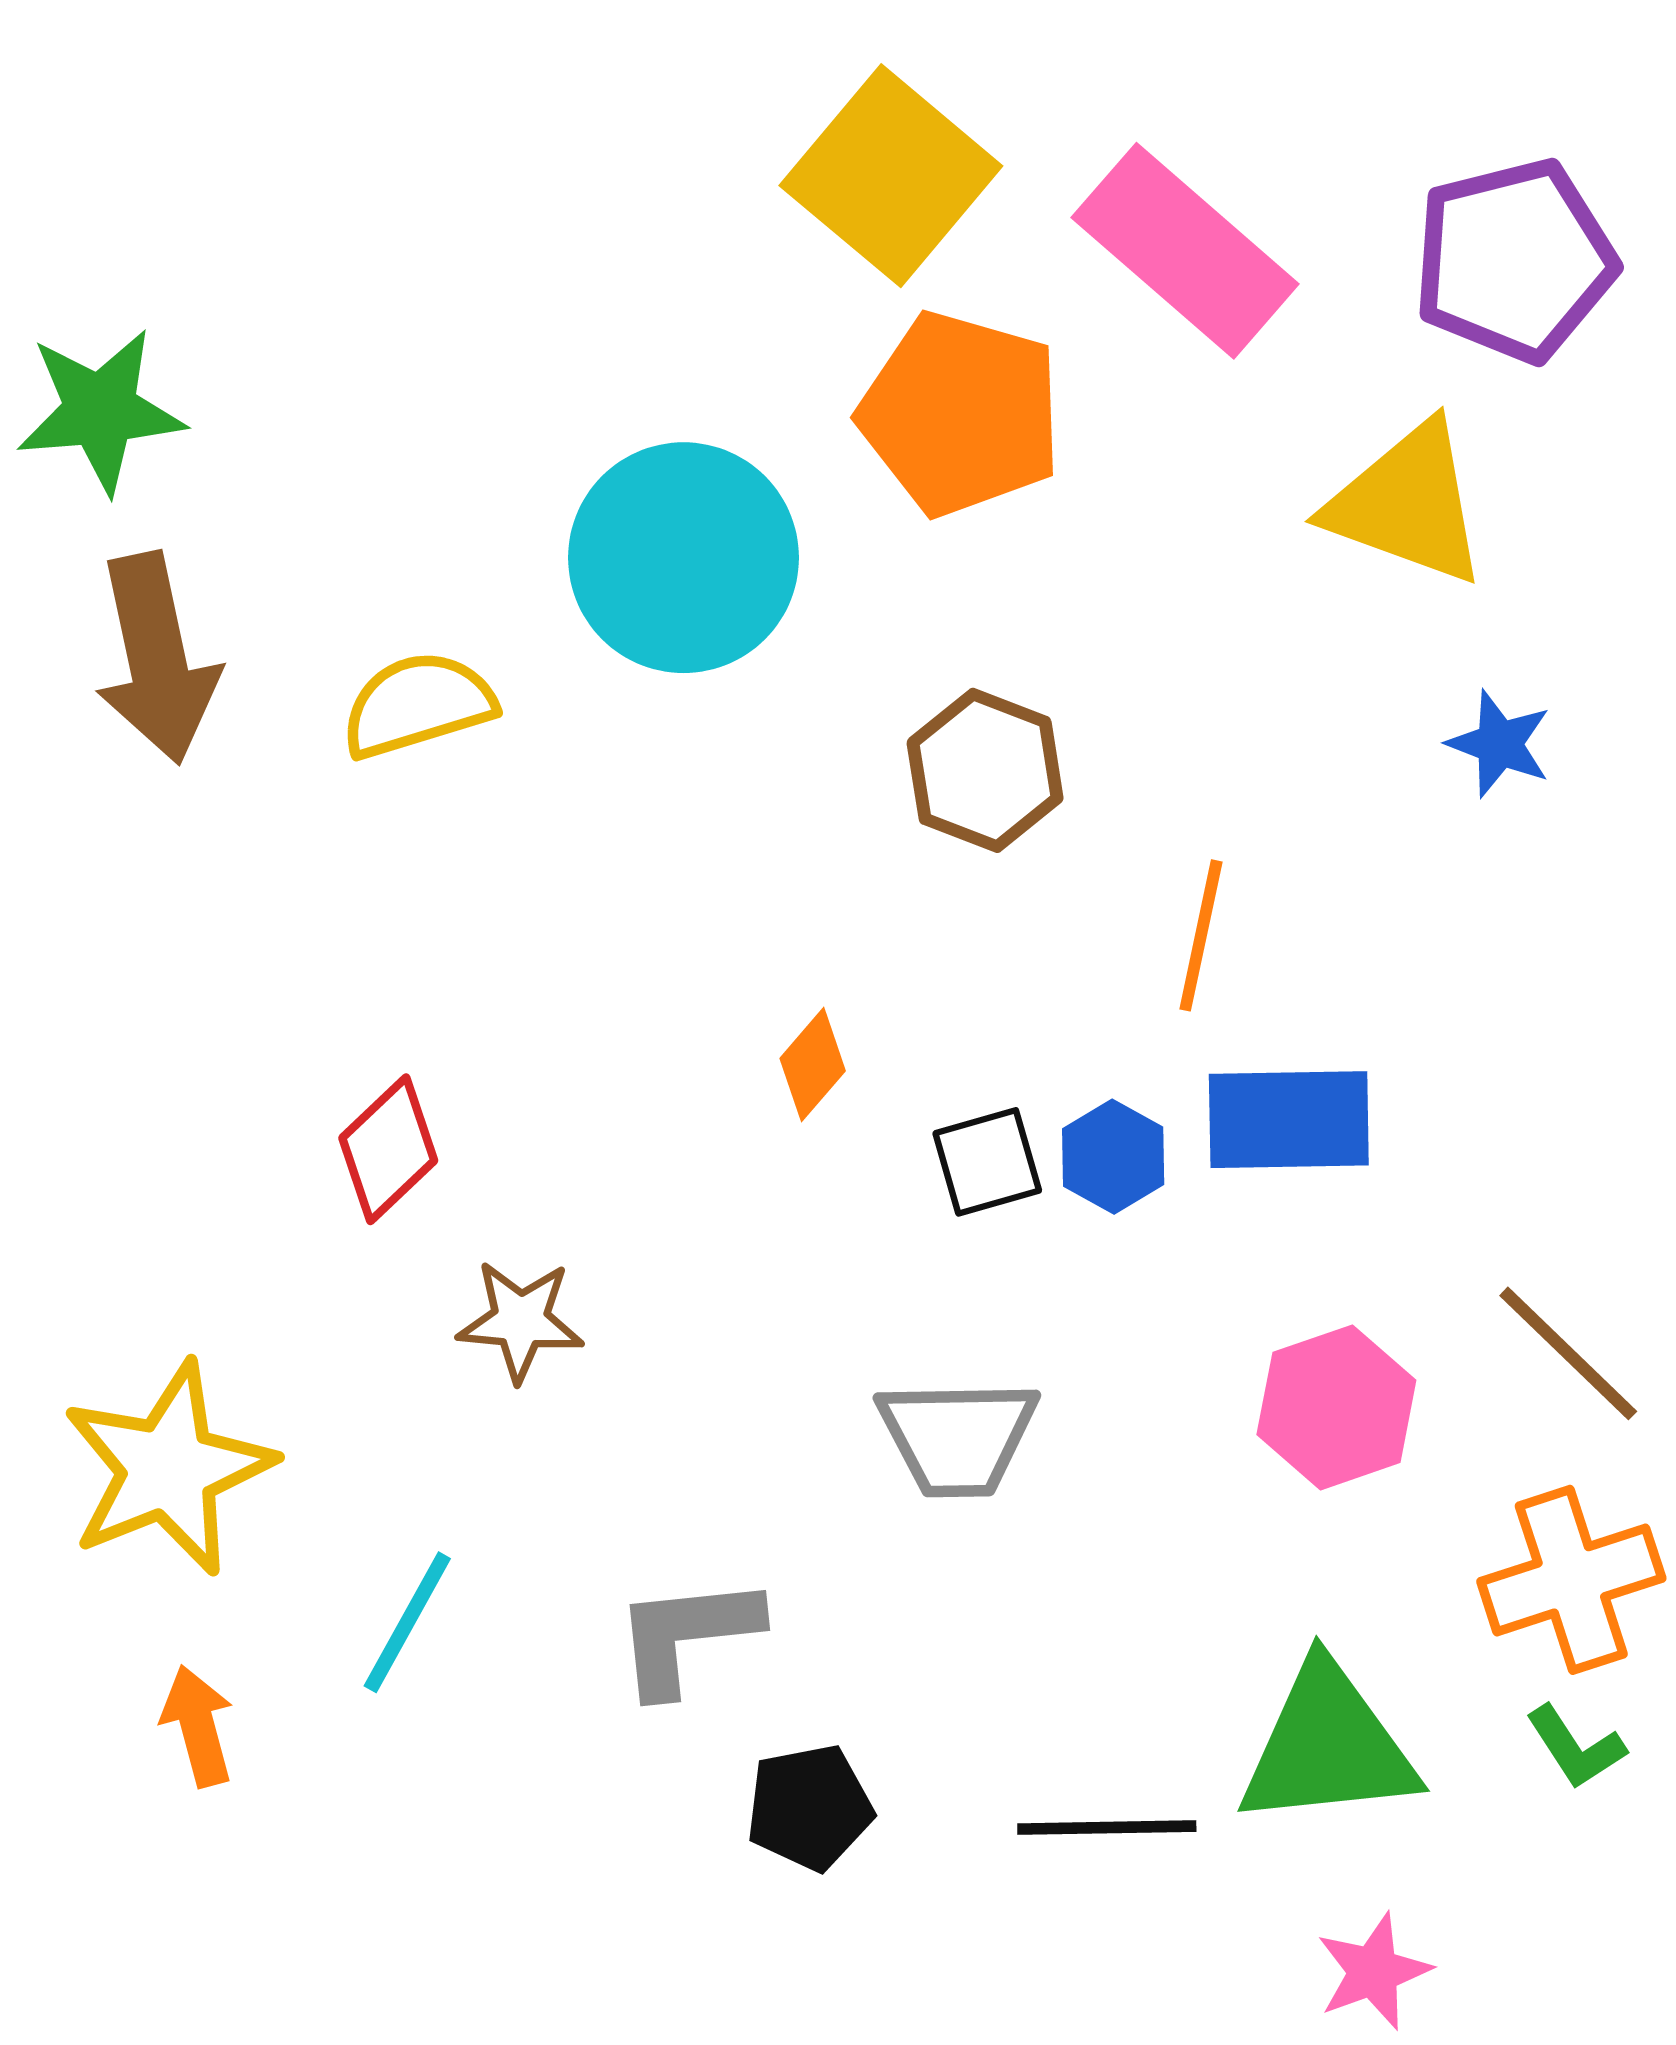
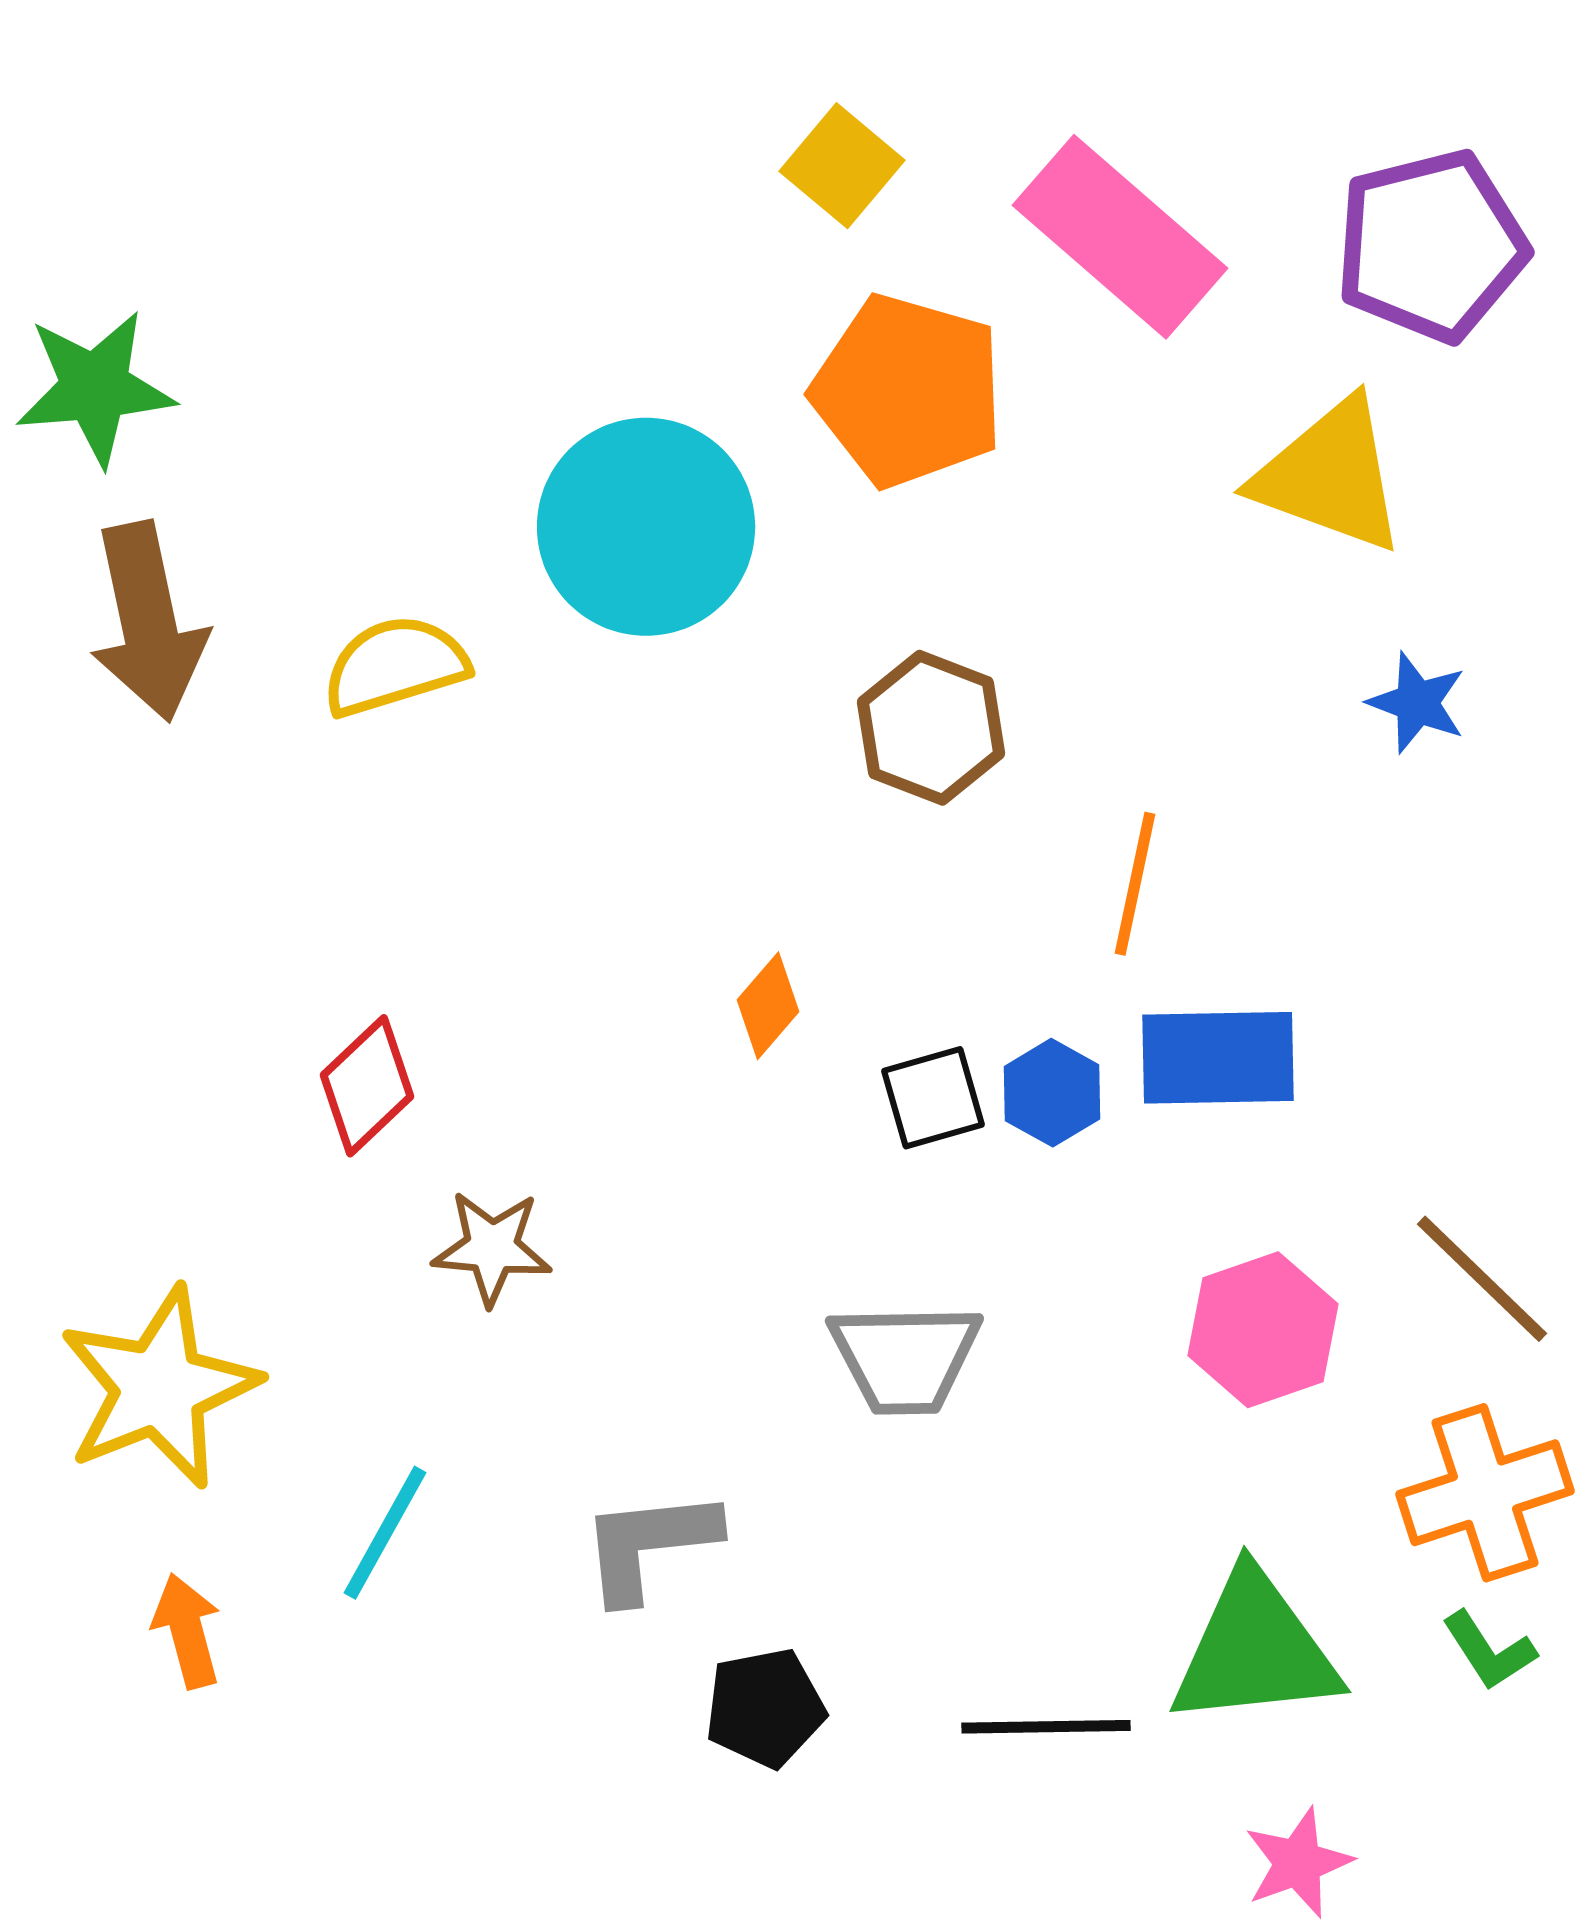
yellow square: (891, 176) -> (842, 166), size x0.6

